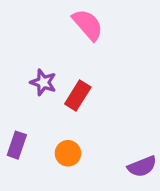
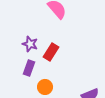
purple rectangle: (17, 145) -> (29, 68), moved

